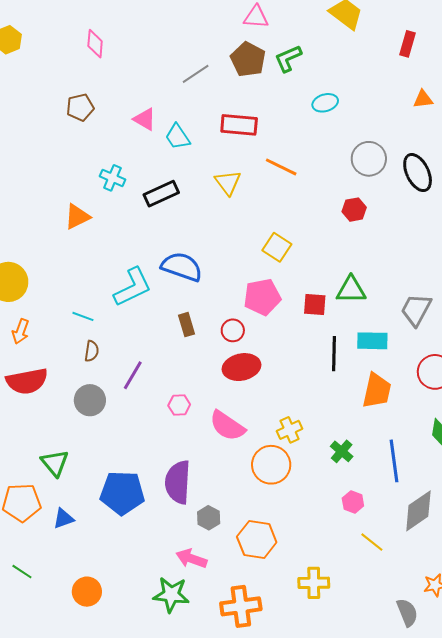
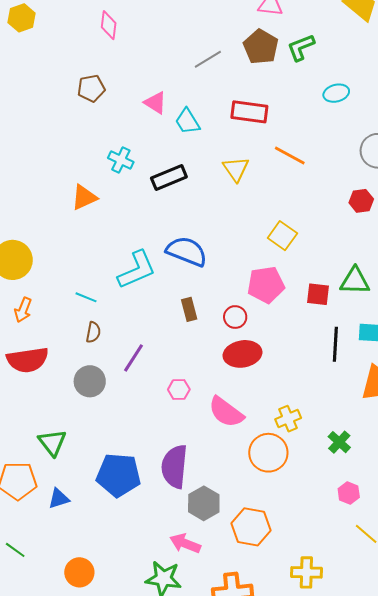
gray hexagon: (209, 518) -> (204, 503), size x1.4

